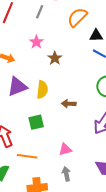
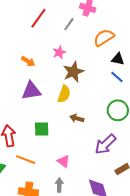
brown star: (55, 58) -> (73, 72), size x1.5
yellow semicircle: (42, 90) -> (64, 94), moved
pink triangle: (65, 149) -> (64, 161), turned 40

